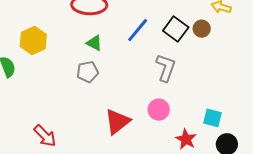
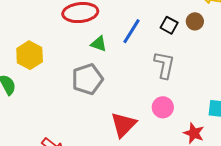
black square: (176, 29) -> (169, 25), size x0.7
green triangle: (94, 43) -> (99, 44), moved
gray pentagon: (88, 72) -> (87, 79), size x1.4

